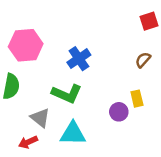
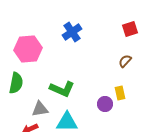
blue cross: (79, 59) -> (72, 32), moved
gray triangle: (40, 118) -> (40, 109), turned -48

